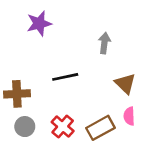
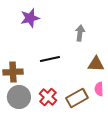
brown triangle: (125, 83) -> (96, 64), turned -42
gray circle: (25, 127) -> (19, 97), size x1.5

